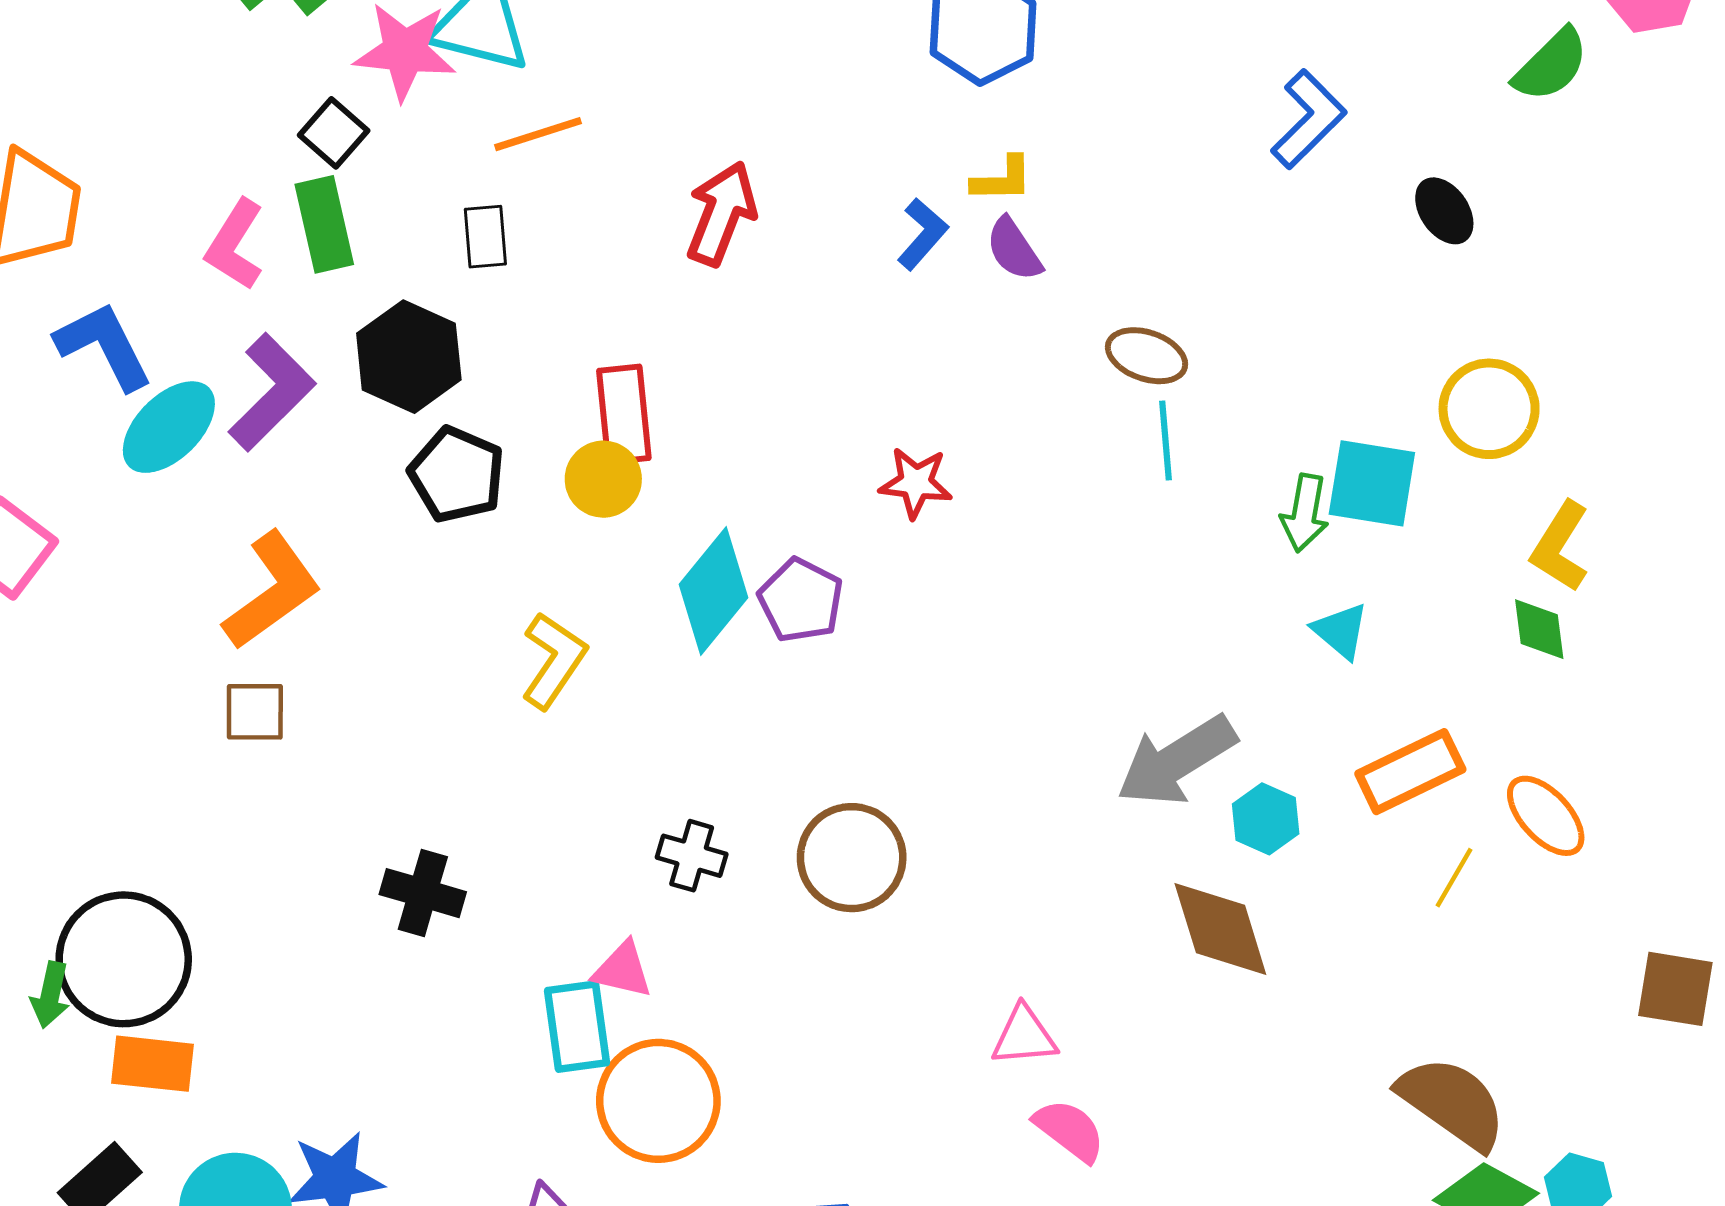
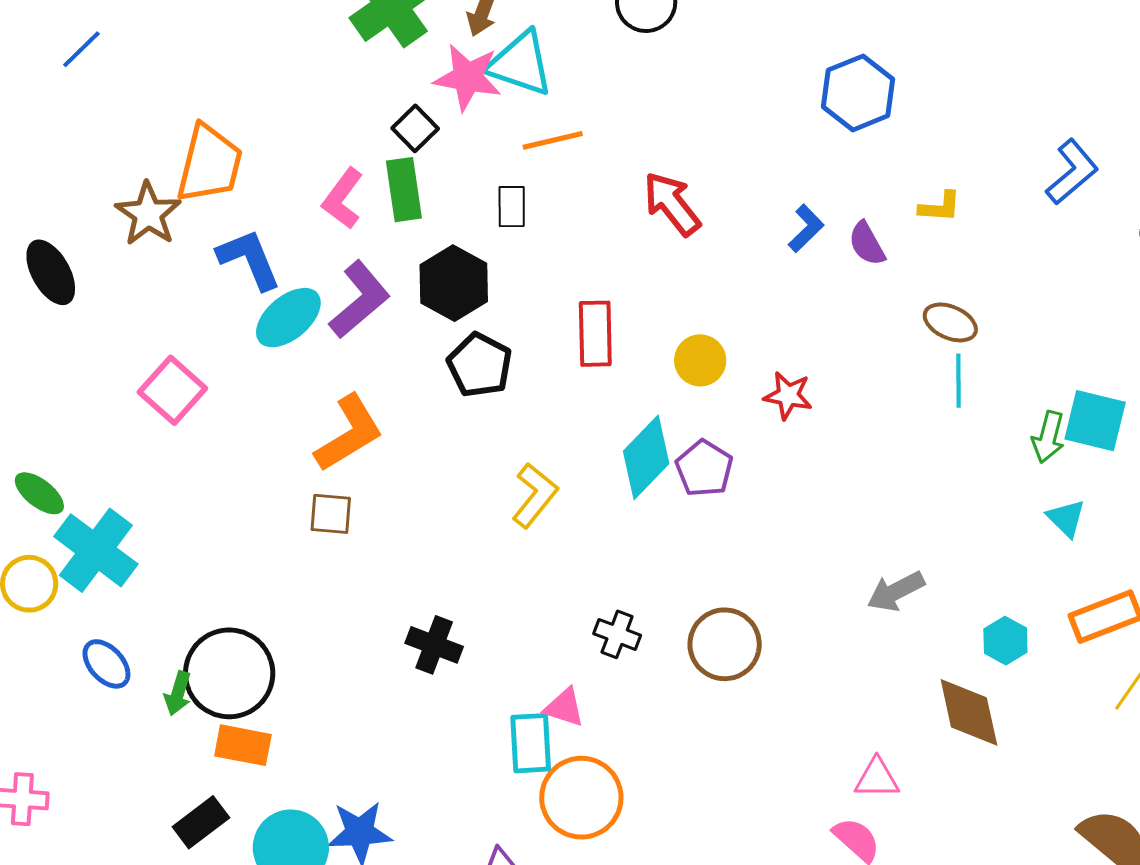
yellow L-shape: (1002, 179) -> (940, 207), moved
red arrow: (721, 213) -> (672, 204), turned -64
yellow circle: (603, 479) -> (700, 360), moved
gray arrow: (1177, 761) -> (896, 591), moved, size x0.7
pink triangle: (1024, 1036) -> (877, 778), moved

